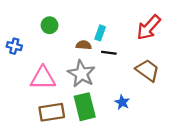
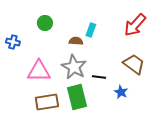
black line: (109, 53) -> (99, 77), moved
blue star: (122, 102) -> (121, 92), moved

